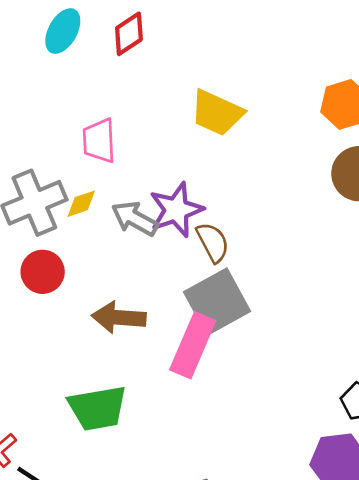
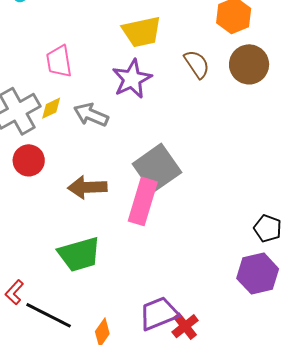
yellow trapezoid: (217, 113) -> (142, 32), turned -30
purple star: (176, 210) -> (132, 79), moved
brown semicircle: (213, 242) -> (197, 64), moved

